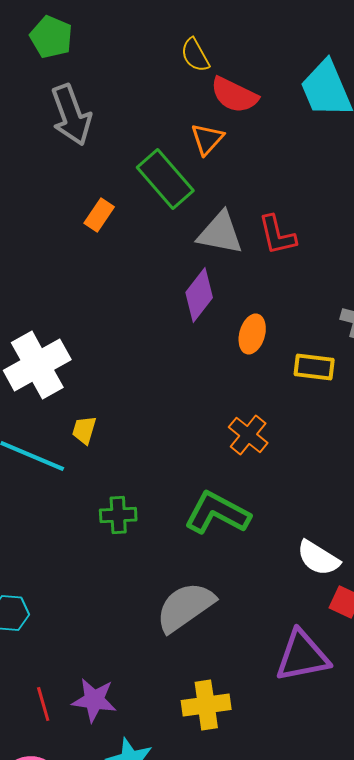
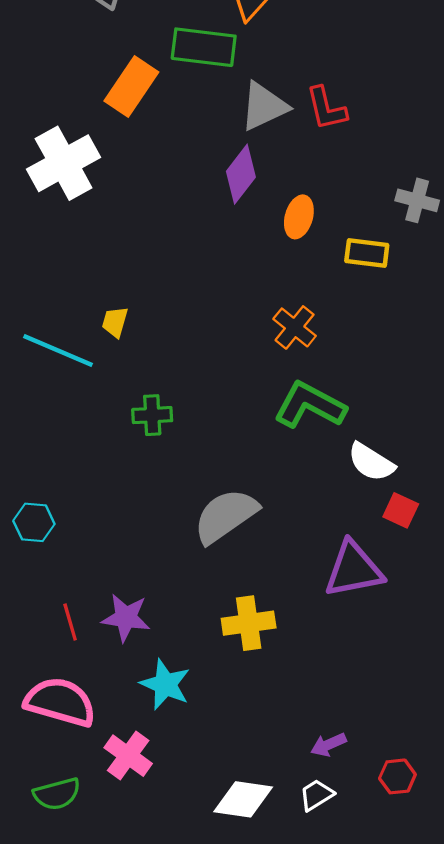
green rectangle: (165, 179) -> (204, 47), turned -42
orange rectangle: (99, 215) -> (131, 87), size x1.6
gray triangle: (220, 233) -> (264, 106), turned -36
white cross: (37, 365) -> (64, 163), moved
green L-shape: (217, 513) -> (310, 405), moved

